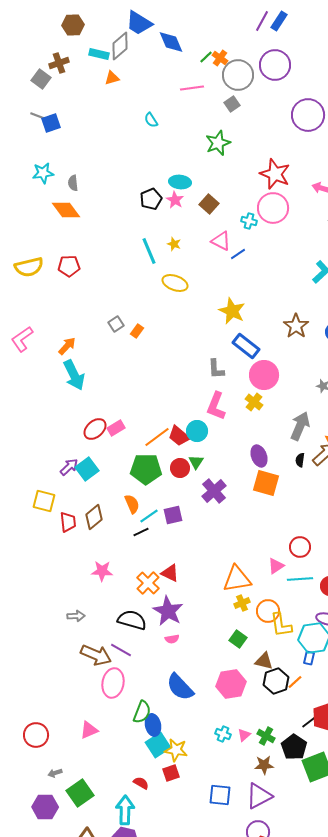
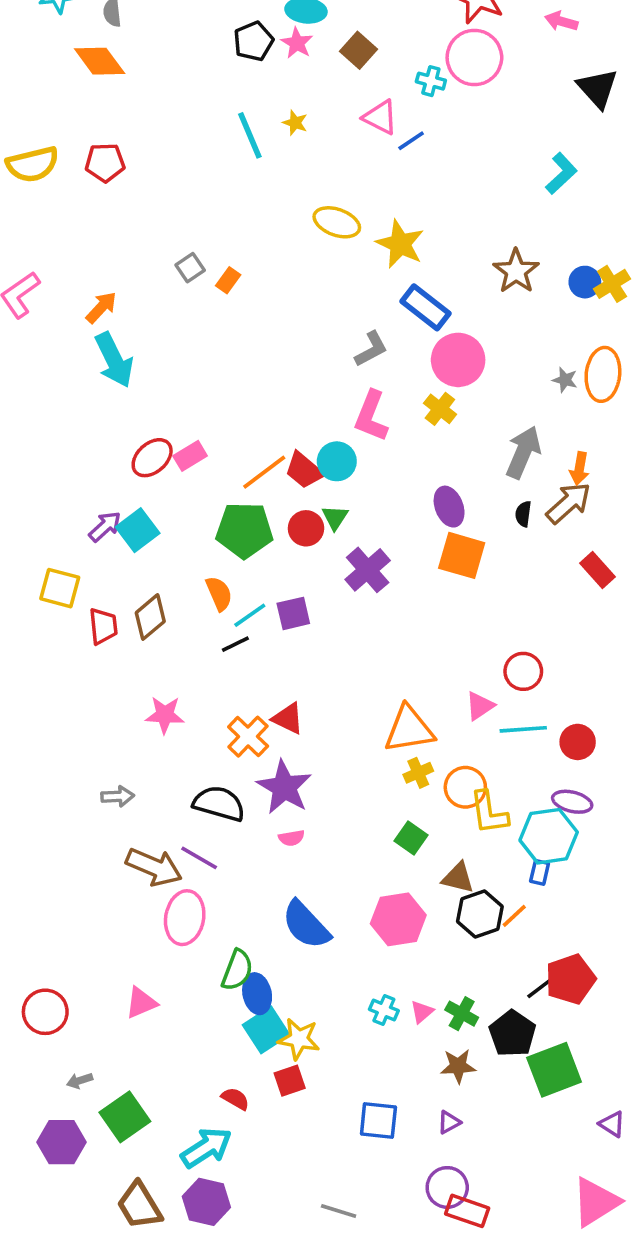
yellow ellipse: (175, 283) -> (337, 222), moved
gray L-shape: (216, 369) -> (371, 349), turned -115
purple triangle: (259, 796) -> (449, 1122), size x0.5
cyan arrow: (125, 810) -> (206, 1148), turned 56

